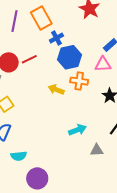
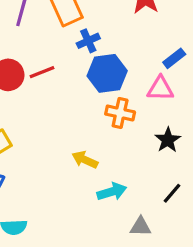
yellow arrow: (56, 90) -> (85, 160), moved

